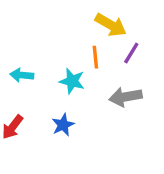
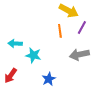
cyan star: (72, 81) -> (33, 55), moved
blue star: (63, 125) -> (49, 79), moved

